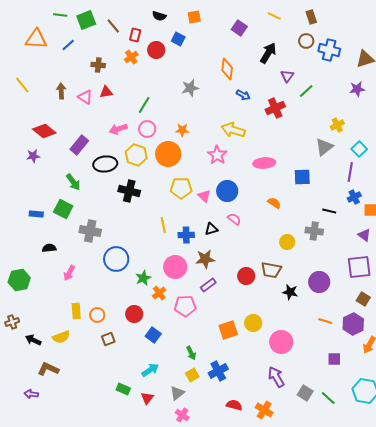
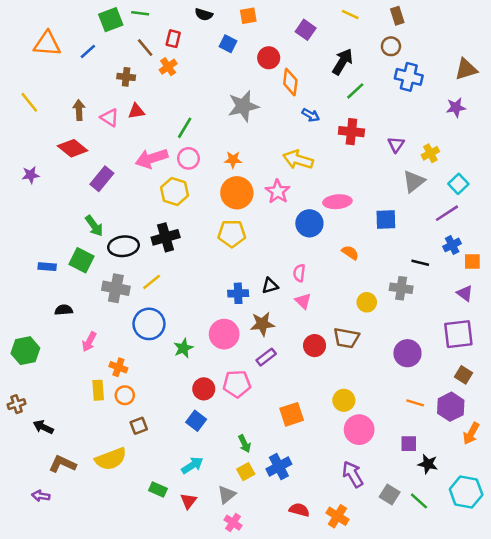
green line: (60, 15) -> (140, 13), moved
brown line: (113, 26) -> (145, 48), moved
red circle: (156, 50) -> (269, 58), moved
blue cross: (329, 50) -> (409, 77), moved
purple triangle: (287, 76) -> (396, 144), moved
gray star: (190, 88) -> (243, 106), size x1.4
green line: (306, 91) -> (355, 91), moved
red cross: (275, 108) -> (351, 132), turned 30
pink arrow: (118, 129) -> (152, 158), size x1.4
red diamond: (44, 131) -> (73, 148), moved
orange circle: (168, 154) -> (237, 193), moved
purple star: (33, 156) -> (31, 175), moved
black ellipse: (105, 164) -> (124, 246), moved
purple line: (350, 172) -> (447, 213), turned 48
black cross: (129, 191) -> (166, 237), turned -30
blue circle: (227, 191) -> (309, 223), moved
pink triangle: (204, 196) -> (303, 301), moved
pink semicircle: (234, 219) -> (299, 273), turned -120
yellow line: (163, 225) -> (152, 282), moved, turned 63
black star: (290, 292) -> (428, 464), moved
orange cross: (159, 293) -> (118, 367), moved, turned -32
red circle: (134, 314) -> (204, 389), moved
yellow circle: (253, 323) -> (344, 400), moved
yellow semicircle: (61, 337) -> (111, 459), moved, size x1.4
purple square: (334, 359) -> (409, 444), moved

